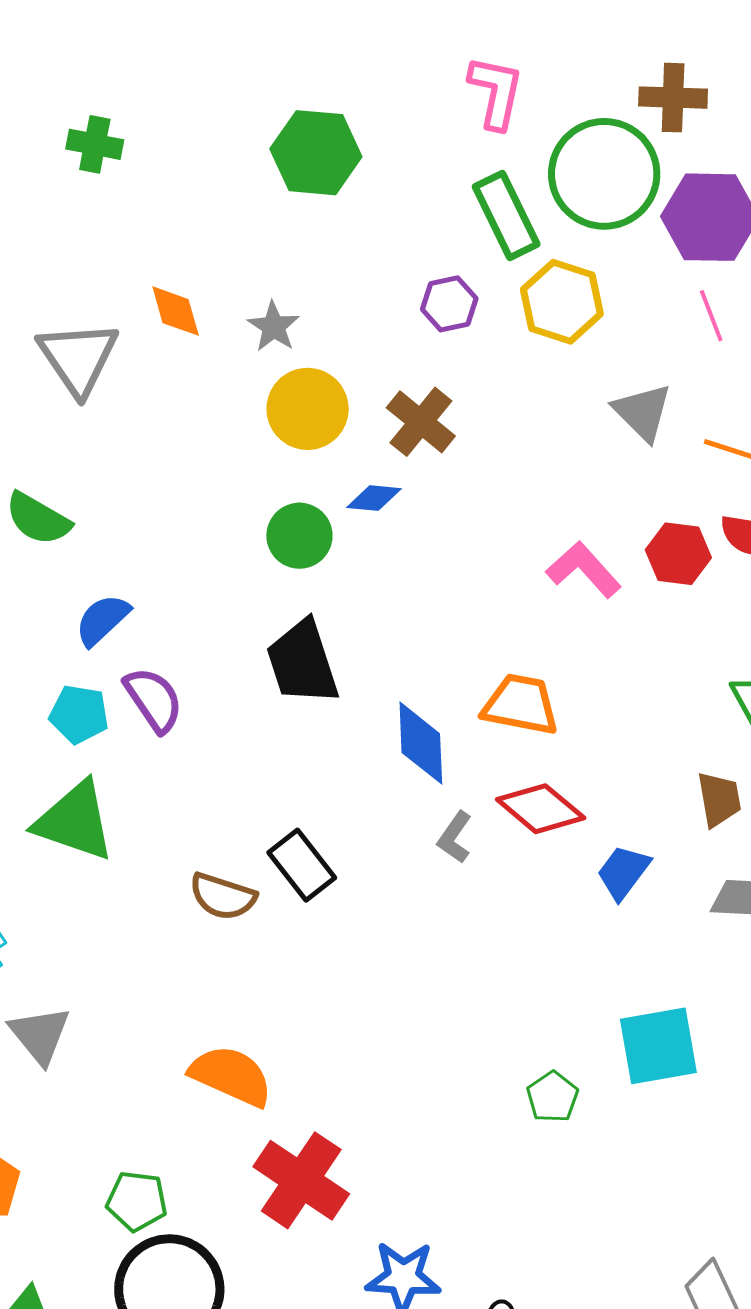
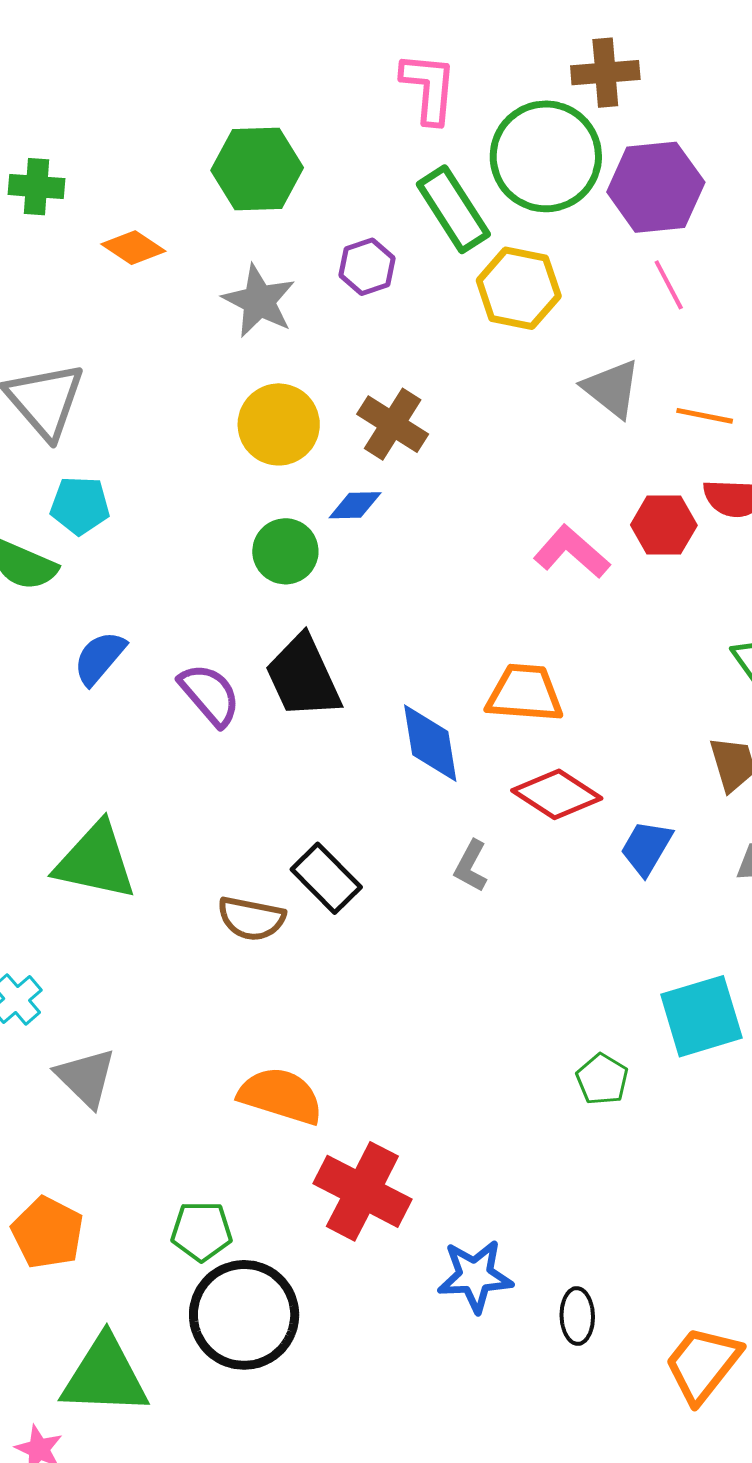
purple hexagon: (449, 304) -> (367, 267), moved
orange diamond: (176, 311) -> (133, 248), moved, turned -34
gray star: (274, 327) -> (259, 301), moved, size x1.4
purple semicircle: (154, 700) -> (210, 695), moved
cyan pentagon: (79, 714) -> (80, 505), moved
gray L-shape: (455, 837) -> (471, 866), moved

